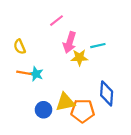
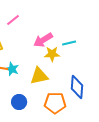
pink line: (57, 21) -> (13, 20), moved
pink arrow: (70, 42) -> (43, 40), turned 42
yellow triangle: (65, 102) -> (39, 76), moved

